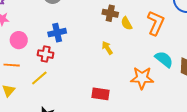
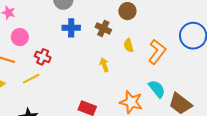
brown cross: (110, 13) -> (103, 28), moved
blue cross: (57, 33) -> (71, 28), moved

